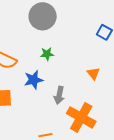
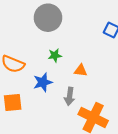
orange triangle: (93, 73) -> (81, 70), moved, turned -40

